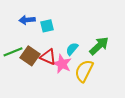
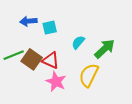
cyan semicircle: (72, 49) -> (78, 42), moved
pink star: (62, 64) -> (56, 82), moved

